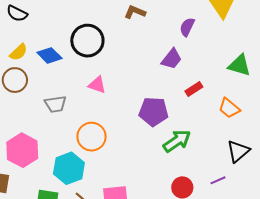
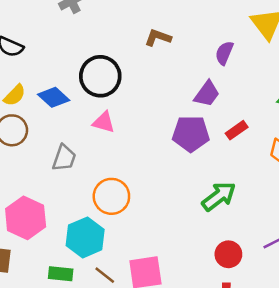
pink triangle: (97, 85) -> (104, 122), moved
gray trapezoid: (55, 104) -> (64, 158), turned -60
purple pentagon: (154, 112) -> (191, 134), moved

